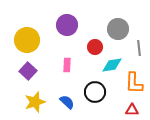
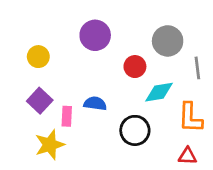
yellow circle: (27, 40) -> (38, 57), size x0.6
pink rectangle: (67, 65) -> (67, 116), moved
blue semicircle: (67, 102) -> (95, 103), moved, turned -35

